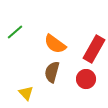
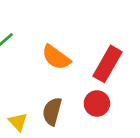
brown semicircle: (52, 72) -> (52, 111), moved

